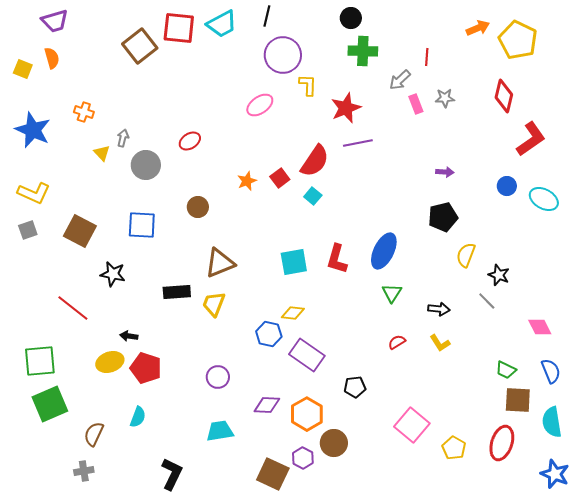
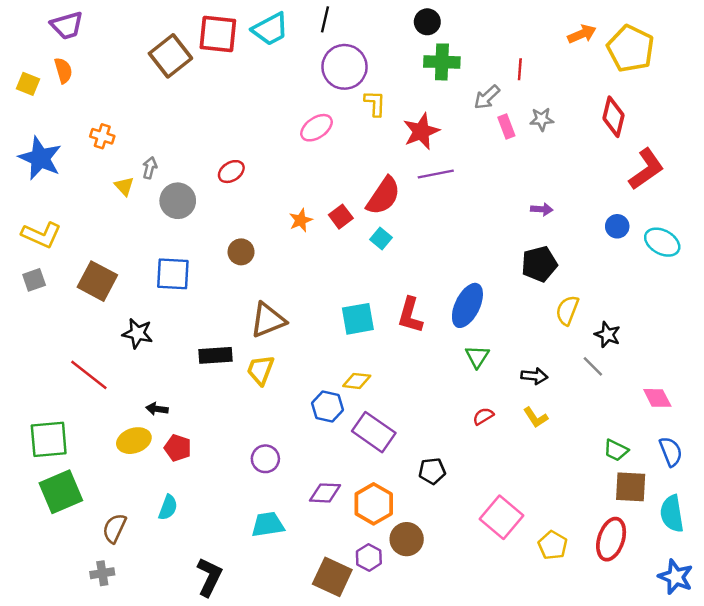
red pentagon: (146, 368) -> (178, 448), size x0.7

